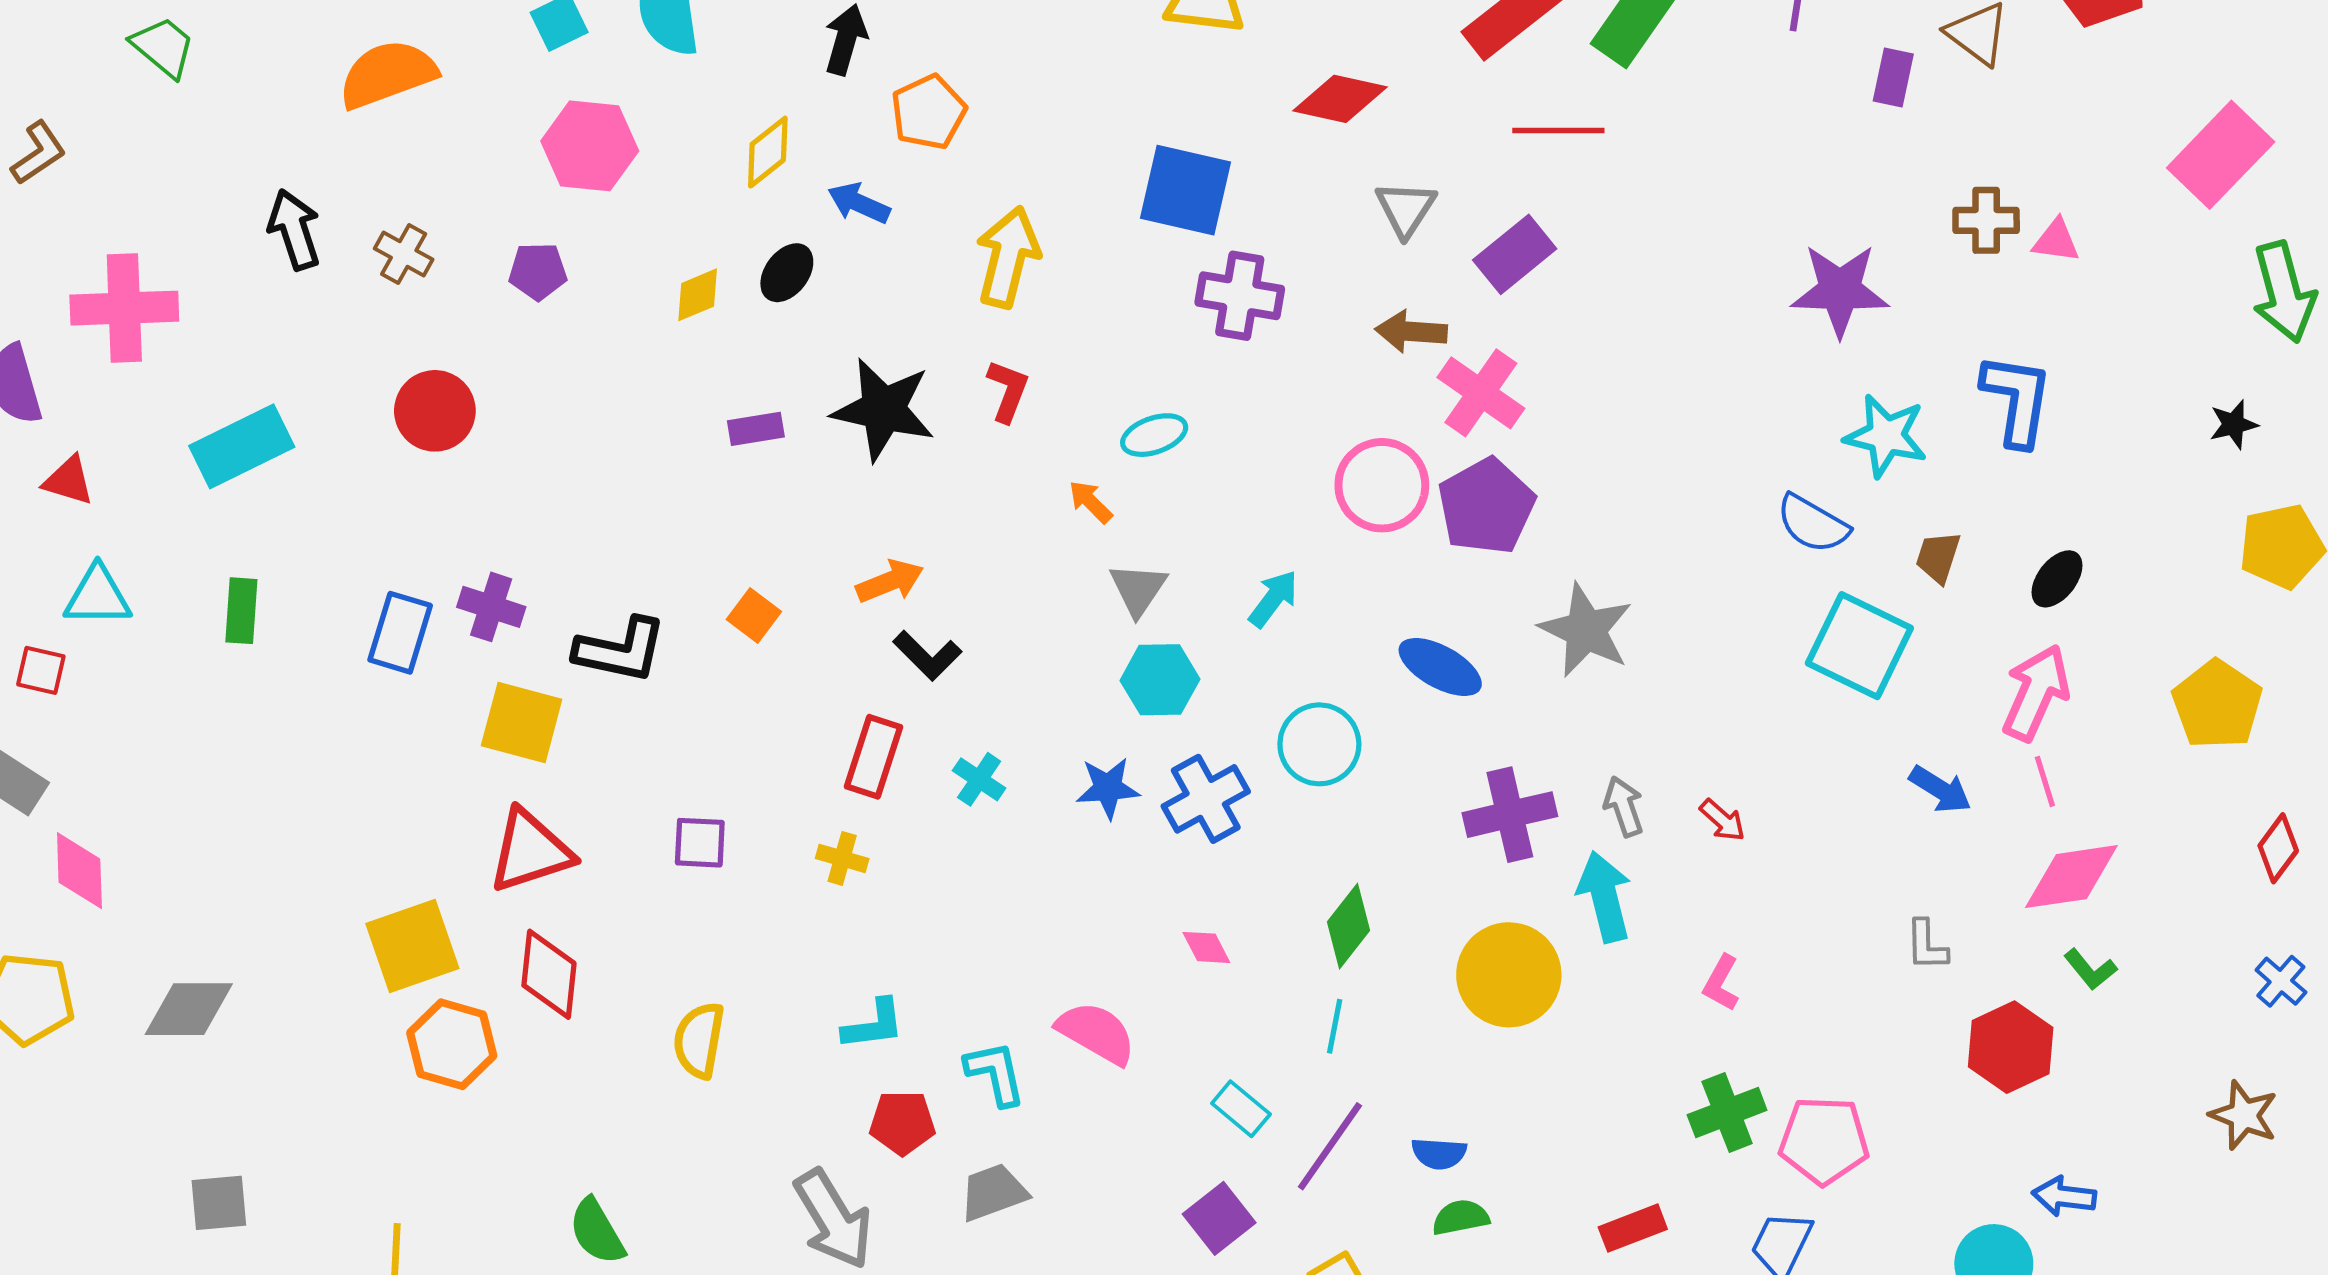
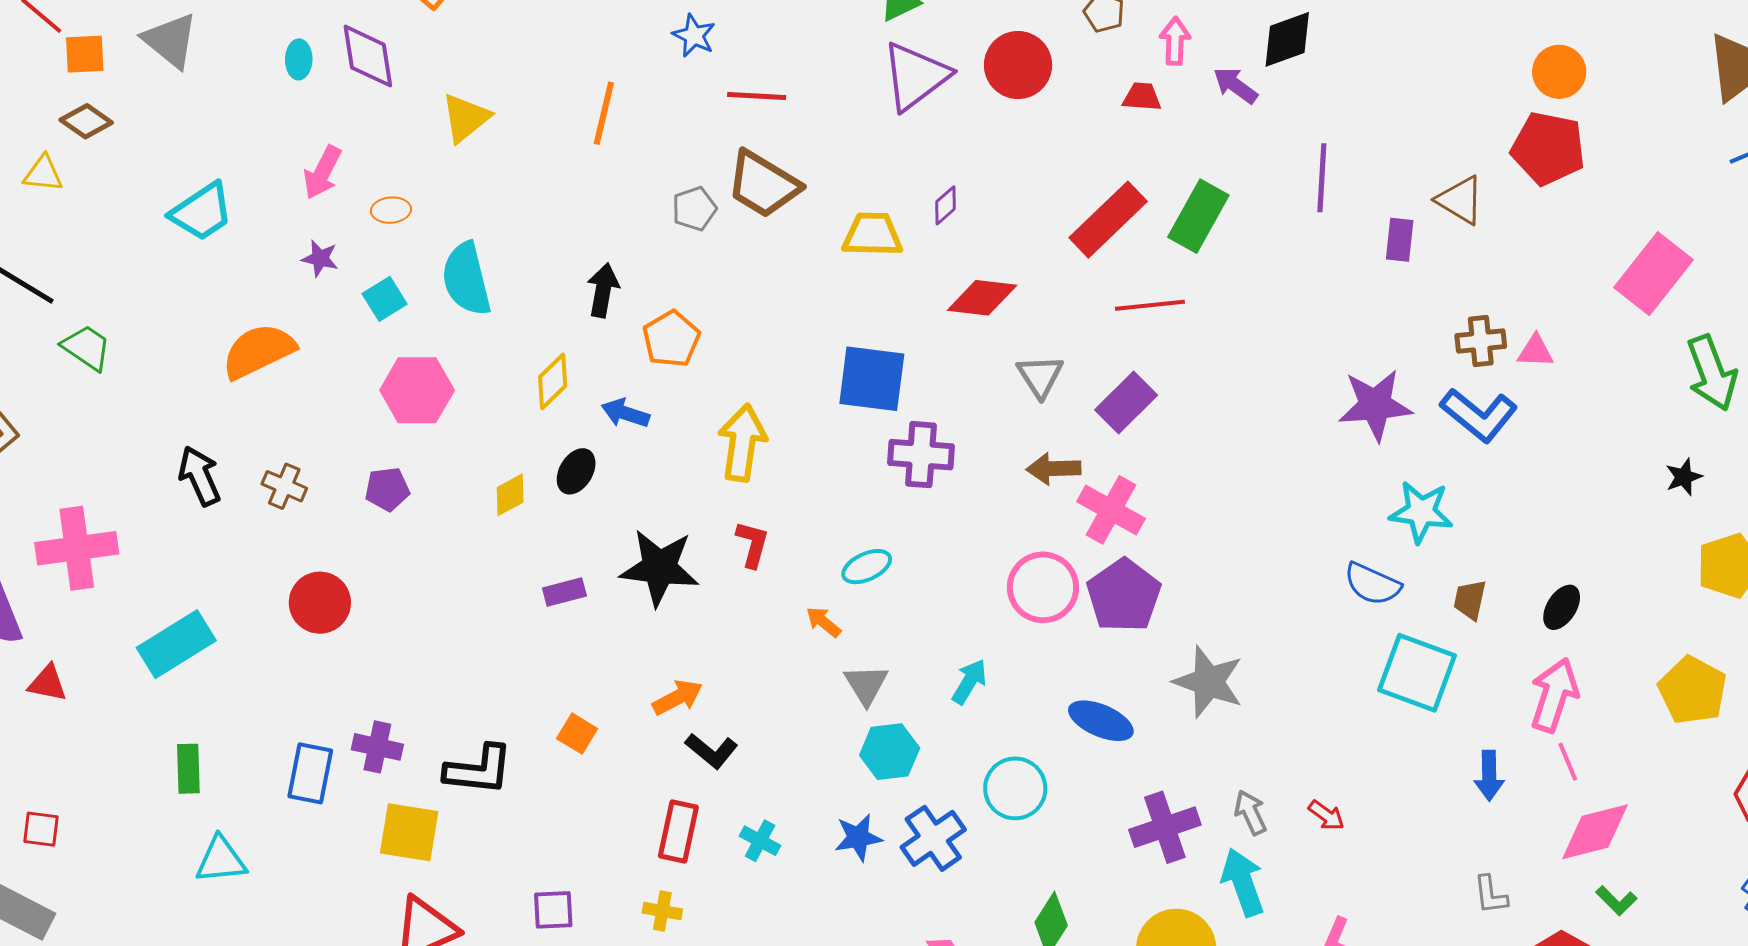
blue L-shape: (2017, 400) -> (1479, 415), moved, turned 126
cyan triangle: (98, 596) -> (221, 860), moved
blue arrow: (1940, 789) -> (1489, 776), turned 63

